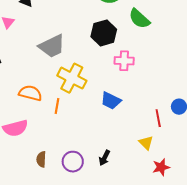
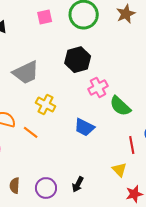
green semicircle: (139, 19) -> (120, 106), moved
pink cross: (124, 61) -> (98, 87), turned -30
yellow cross: (72, 78) -> (46, 105), size x0.7
orange line: (57, 106) -> (31, 132), turned -63

